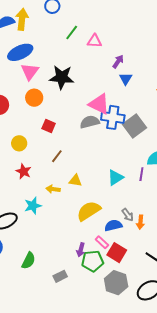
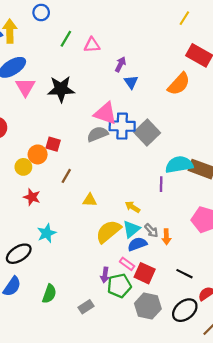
orange circle: (34, 98) -> (38, 154), moved
cyan triangle: (115, 178) -> (131, 229), moved
yellow arrow: (53, 189) -> (132, 207), moved, turned 32

